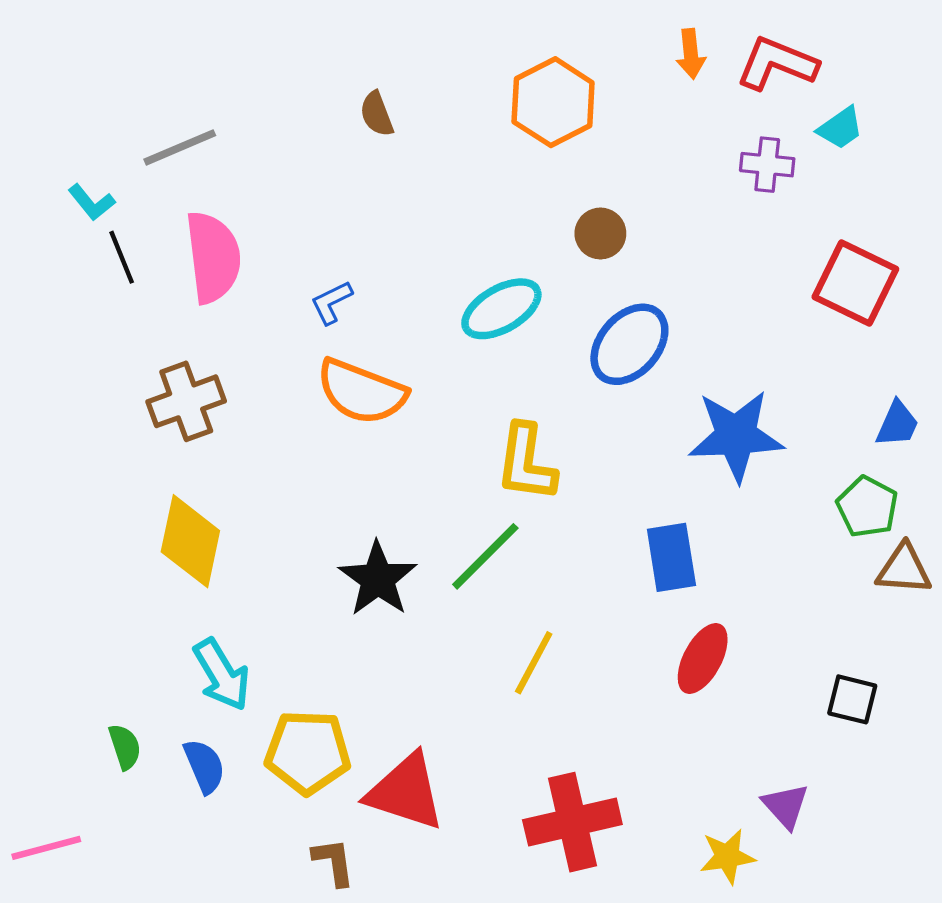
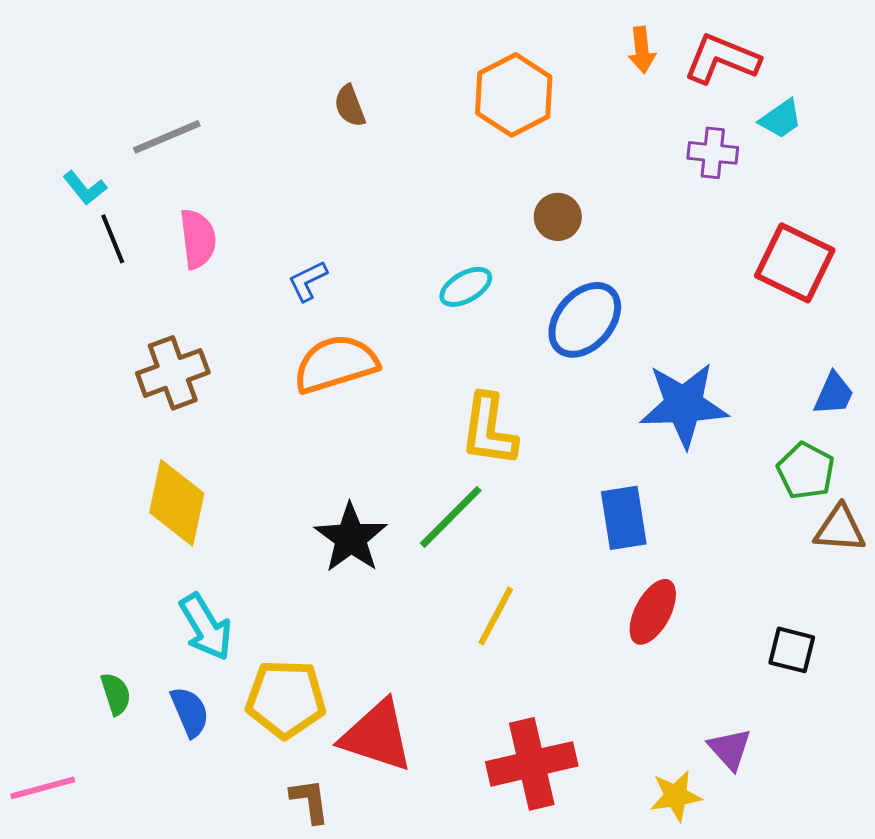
pink semicircle: (213, 257) -> (198, 239), size x0.7
cyan ellipse: (501, 309) -> (466, 287), size x0.7
orange semicircle: (362, 392) -> (336, 364), turned 142

